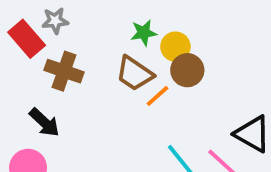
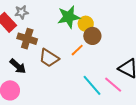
green star: (144, 33) -> (69, 17), size x1.6
brown trapezoid: (134, 74) -> (49, 58), moved

